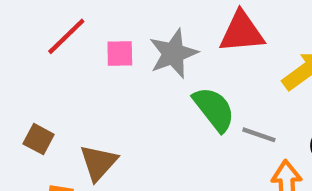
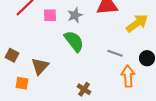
gray star: (173, 53) -> (75, 15), size x0.7
green semicircle: (214, 109) -> (74, 41), moved

